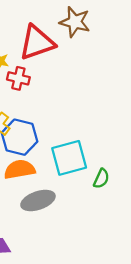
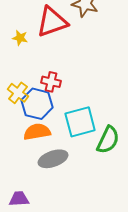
red cross: (18, 78) -> (51, 82), moved
green semicircle: (101, 179) -> (108, 140), size x1.6

